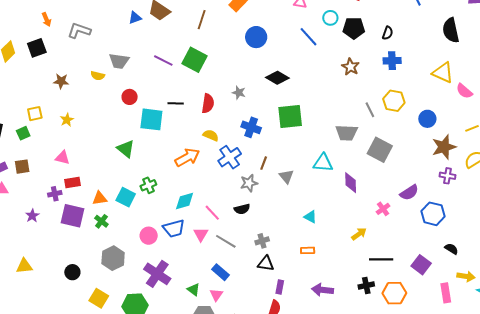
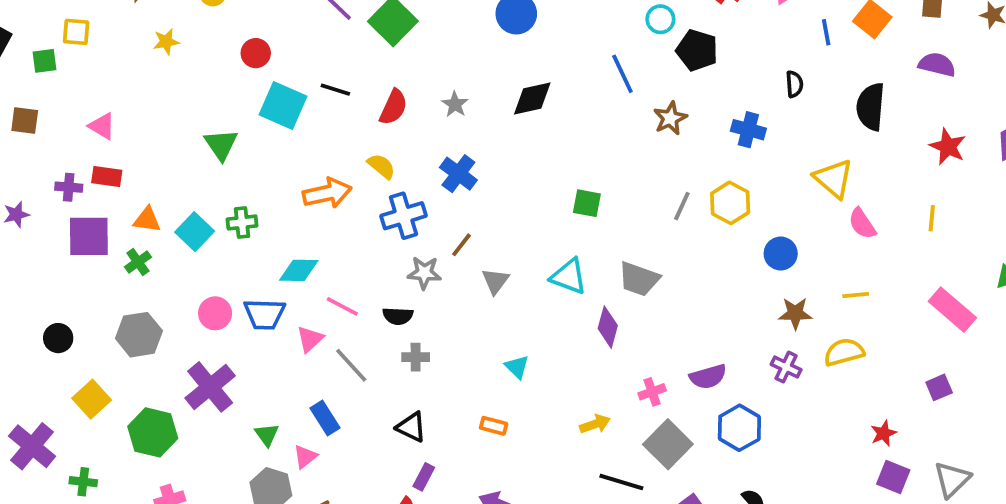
black semicircle: (388, 33) -> (794, 84), moved, turned -40
blue line: (309, 37) -> (622, 74), moved
black diamond: (277, 78) -> (532, 98), turned -60
gray line: (370, 110) -> (682, 206), turned 35
green square: (290, 117) -> (587, 203), moved, size x0.6
yellow star: (67, 120) -> (166, 42), moved
gray trapezoid: (346, 133) -> (639, 279), moved
brown star: (444, 147) -> (795, 313), size x0.7
gray square: (380, 150) -> (668, 444), moved
pink line: (212, 213) -> (342, 306), turned -36
purple square: (73, 216) -> (89, 236), turned -30
gray cross: (262, 241) -> (416, 357), moved

